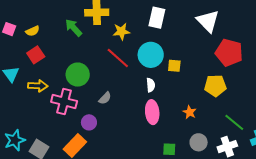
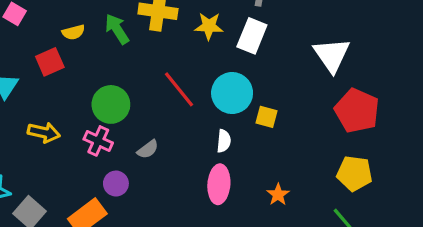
yellow semicircle: (33, 31) -> (73, 32), moved
yellow star: (121, 31) -> (209, 26), moved
yellow arrow: (38, 86) -> (44, 132), moved
yellow pentagon: (215, 86) -> (355, 173), moved
pink cross: (64, 102) -> (98, 141), moved, size x0.7

